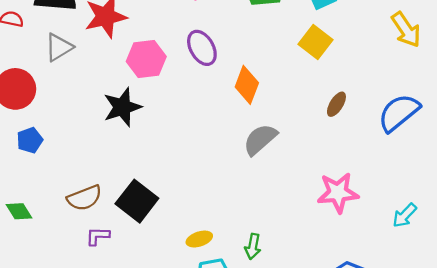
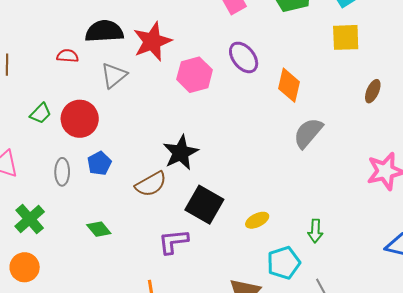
yellow square: (315, 42) -> (346, 37), turned -32
black star: (122, 107) -> (181, 153), moved
brown semicircle: (84, 198) -> (151, 184), moved
purple L-shape: (98, 236) -> (173, 242), size x1.4
yellow ellipse: (199, 239) -> (257, 220), moved

